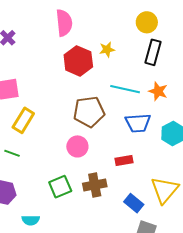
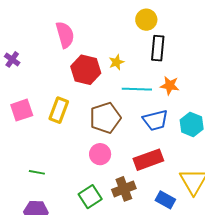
yellow star: (107, 49) -> (116, 62), moved
yellow rectangle: (23, 120) -> (59, 110), moved
red rectangle: (124, 161) -> (148, 160), size x1.6

